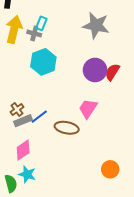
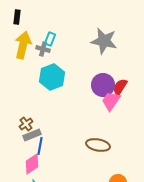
pink trapezoid: (88, 109) -> (111, 101), moved
blue line: (39, 117) -> (40, 146), moved, turned -42
brown ellipse: (67, 128) -> (98, 145), moved

